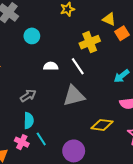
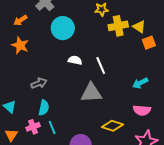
cyan circle: (32, 36) -> (63, 28), size x1.5
yellow cross: (90, 42) -> (118, 26), moved
gray arrow: (28, 96) -> (39, 83), moved
pink cross: (22, 142) -> (33, 127), turned 32

